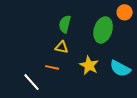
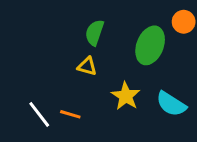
orange line: (52, 67) -> (70, 114), moved

